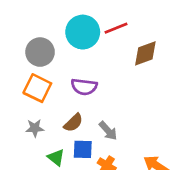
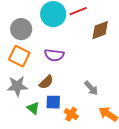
gray star: (35, 128) -> (17, 86), size x1.5
gray arrow: (108, 131) -> (91, 88), moved

